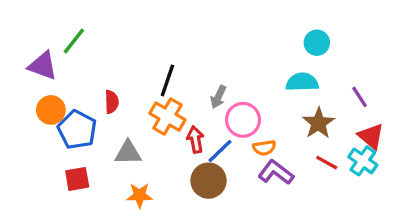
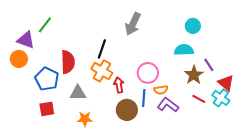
gray arrow: (218, 97) -> (133, 24), moved, size x1.6
purple line: (360, 97) -> (209, 65), moved
red semicircle: (112, 102) -> (68, 62), size x1.6
orange circle: (51, 110) -> (19, 59), moved
blue line: (220, 151) -> (144, 98), moved, turned -42

